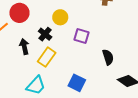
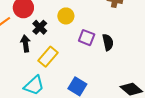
black cross: (45, 34) -> (40, 27), moved
black semicircle: (108, 57) -> (108, 42), moved

